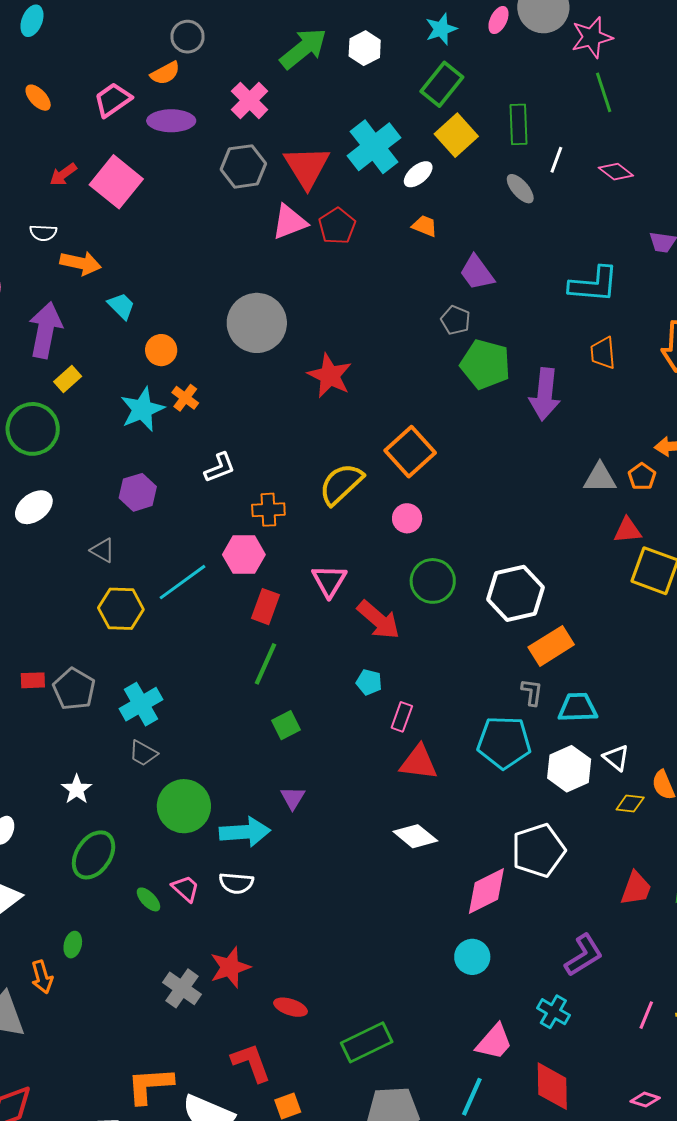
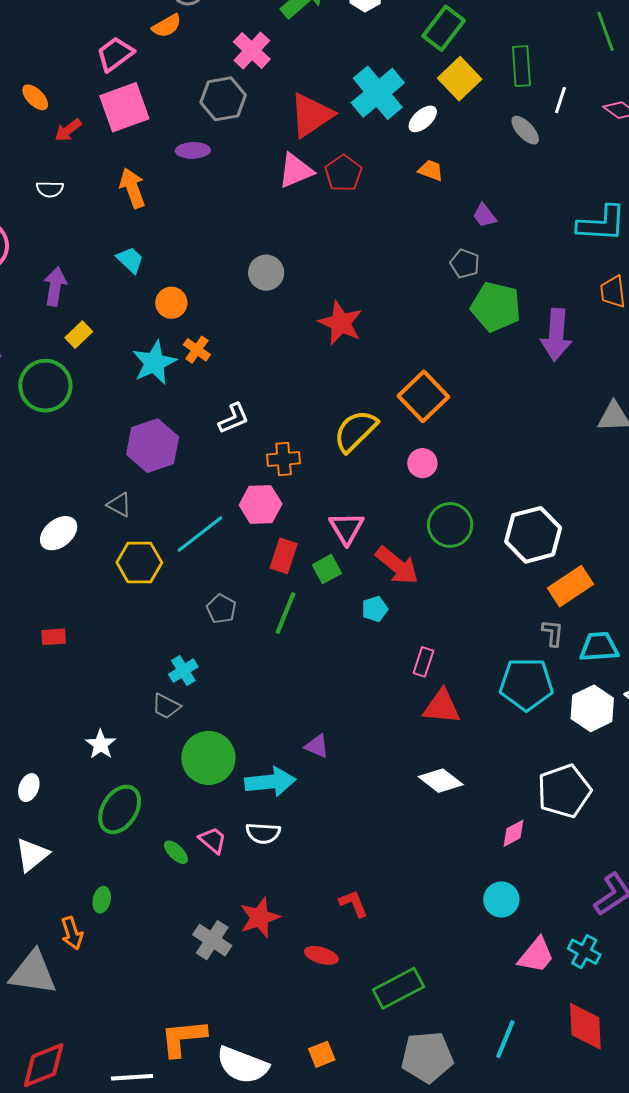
orange ellipse: (38, 98) -> (35, 97), moved
purple ellipse: (171, 121) -> (193, 150), moved, size x0.7
gray hexagon: (243, 166) -> (223, 99), moved
red triangle: (307, 167) -> (311, 115), turned 30
pink square: (116, 182) -> (124, 107), moved, turned 33
orange arrow: (81, 263) -> (132, 188), moved, turned -120
purple trapezoid: (477, 273) -> (484, 215), size x0.7
gray circle: (257, 323) -> (266, 273), size x0.6
purple arrow: (45, 330) -> (55, 286), size x0.7
purple hexagon: (138, 492) -> (153, 446), size x1.4
white ellipse: (34, 507) -> (59, 533), moved
cyan pentagon: (369, 682) -> (375, 609), moved, turned -30
gray pentagon: (74, 689) -> (221, 609), moved, size x0.7
cyan cross: (141, 704) -> (183, 671), moved, size x0.7
green square: (286, 725) -> (327, 569), moved
purple triangle: (293, 798) -> (317, 746), turned -36
pink diamond: (486, 891) -> (513, 833), size x0.6
pink trapezoid: (494, 1042) -> (536, 955), moved
red L-shape: (251, 1063) -> (354, 904), moved, size x0.7

